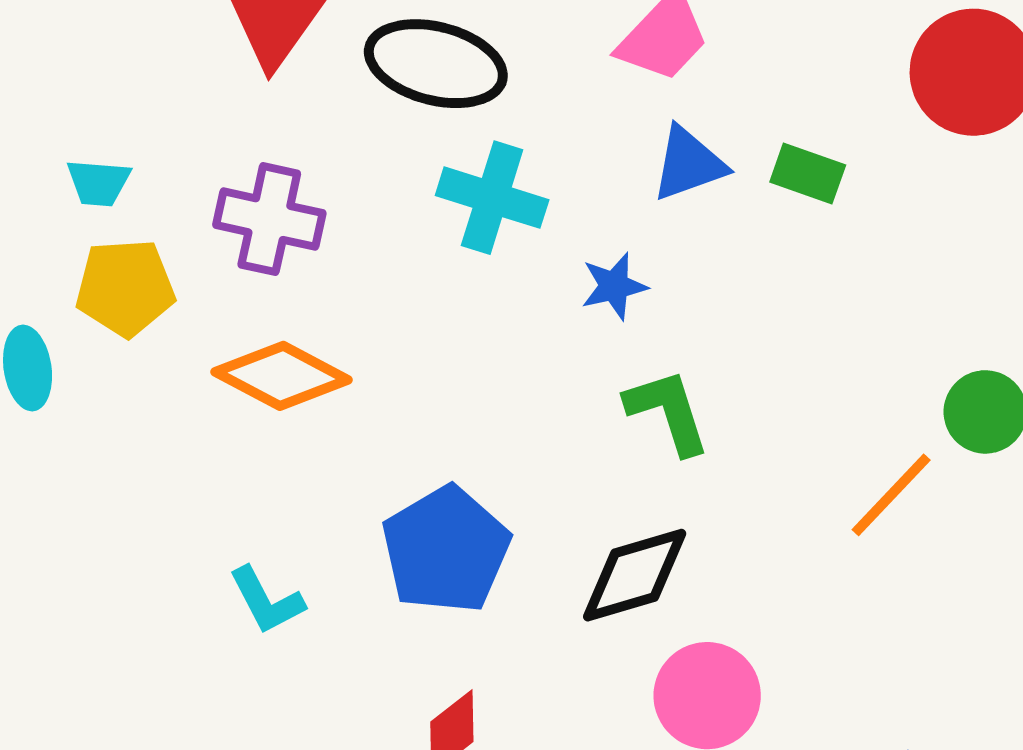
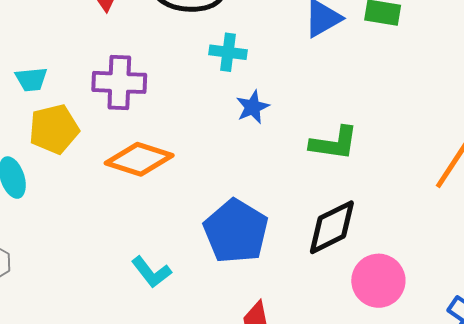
cyan cross: (492, 198) -> (228, 52), size x0.7
blue star: (614, 286) -> (253, 107), moved
green L-shape: (668, 412) -> (334, 143), turned 126

